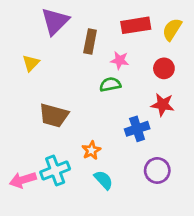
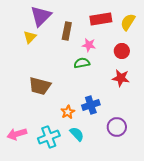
yellow triangle: (31, 63) -> (30, 37), moved
blue cross: (137, 129) -> (91, 105), moved
cyan cross: (55, 170) -> (49, 137), moved

